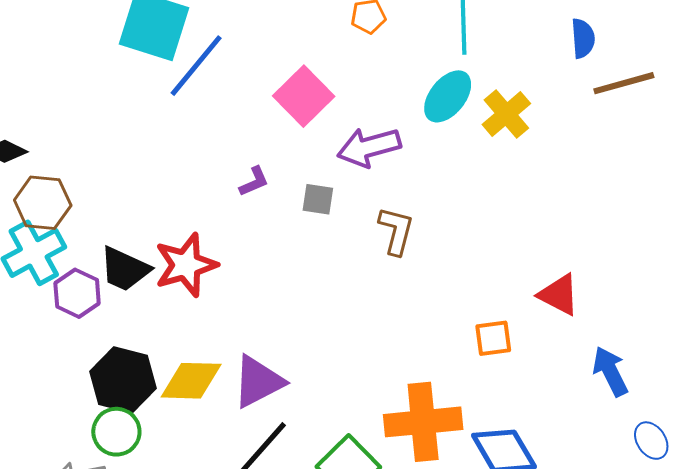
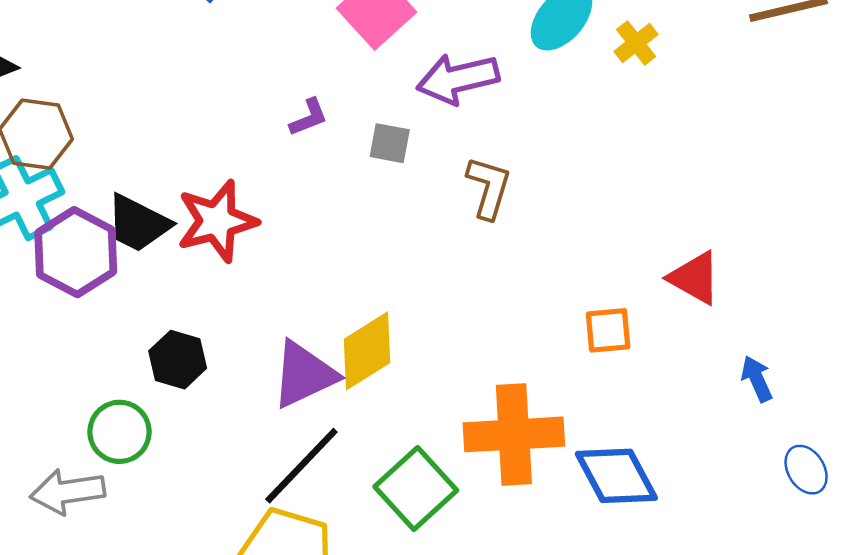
yellow cross: (506, 114) -> (636, 43), size x0.7
purple hexagon: (77, 293) -> (76, 252), size x1.4
blue arrow: (610, 371) -> (757, 379), size x0.7
black hexagon: (123, 380) -> (178, 360), moved, size x0.7
yellow diamond: (191, 381) -> (367, 351), moved, turned -36

